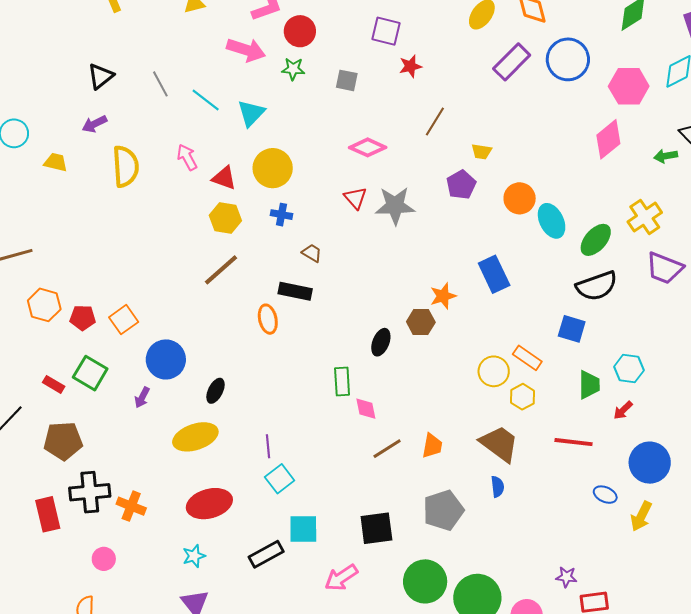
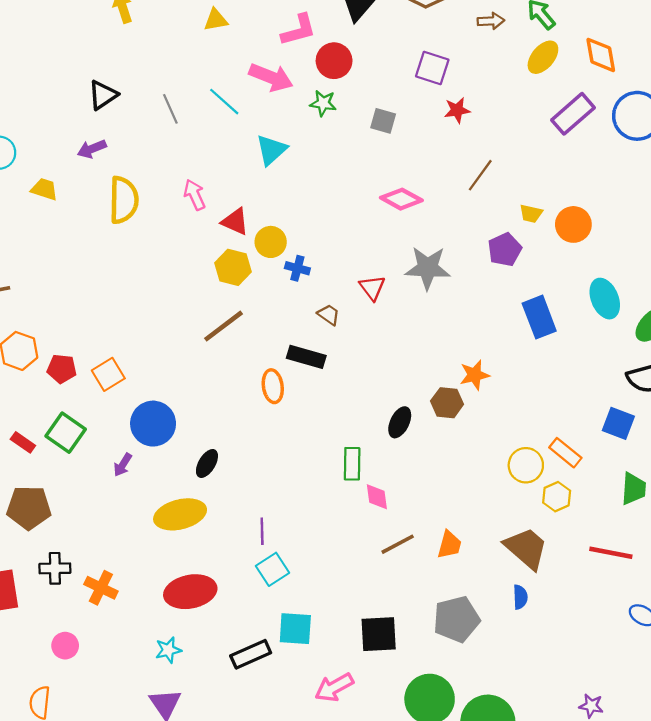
cyan line: (206, 100) -> (224, 102), moved
yellow circle: (273, 168) -> (271, 242), moved, size x0.7
red triangle: (355, 198) -> (372, 288), moved
orange circle: (520, 198) -> (573, 224), moved
blue rectangle: (494, 274) -> (539, 317), moved
black cross: (90, 492) -> (55, 568), size x0.7

